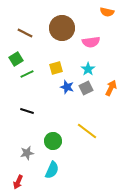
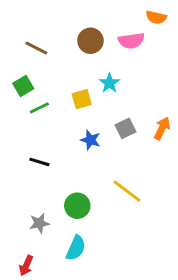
brown circle: (62, 28) -> (90, 41), size x0.7
pink semicircle: (91, 42) -> (131, 41), moved
cyan star: (88, 69) -> (109, 83), moved
blue star: (67, 87) -> (90, 140), moved

